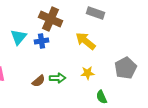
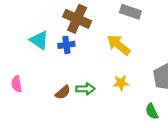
cyan triangle: (19, 37) -> (39, 40), turned -36
green semicircle: (102, 97) -> (152, 111), moved

